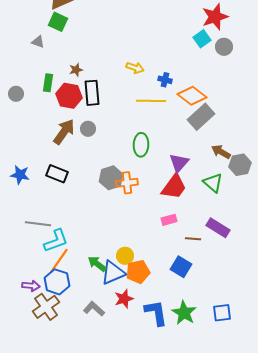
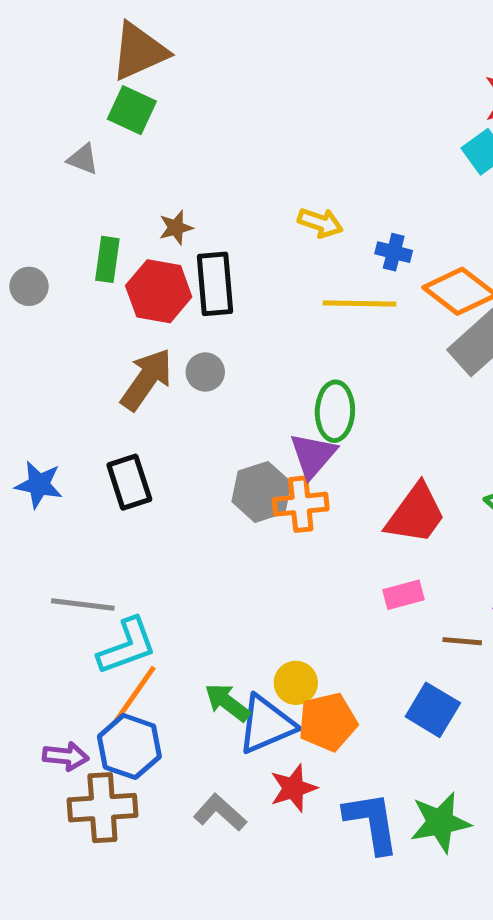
purple triangle: (179, 163) -> (313, 455), moved
black rectangle: (57, 174) -> (129, 482), turned 50
brown cross: (46, 307) -> (102, 808), turned 32
green star: (184, 313) -> (440, 822), turned 30

